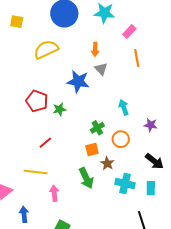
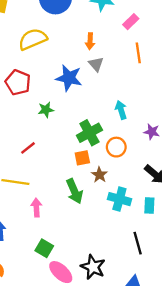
red pentagon: (37, 101) -> (18, 82), moved
green cross: (97, 128) -> (89, 133), size x1.5

